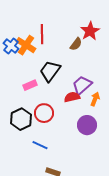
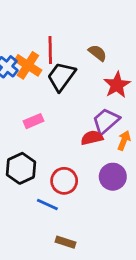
red star: (90, 31) -> (117, 85), moved
brown semicircle: (76, 44) -> (97, 53), moved, turned -88
black trapezoid: (50, 71) -> (61, 77), moved
red circle: (44, 113) -> (64, 181), moved

